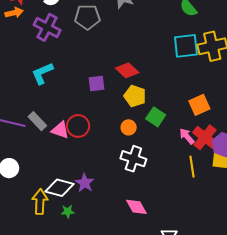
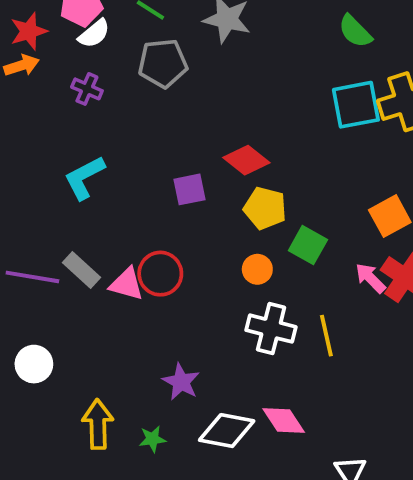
purple cross: (47, 27) -> (87, 89), size x0.6
yellow line: (192, 167) -> (326, 336), moved
white diamond: (60, 188) -> (227, 431), moved

